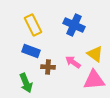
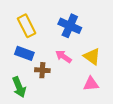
pink arrow: (73, 62) -> (63, 56), moved
pink triangle: (94, 80) -> (91, 84), size x0.7

